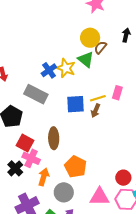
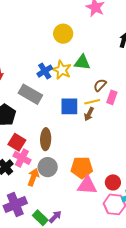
yellow circle: (90, 38) -> (63, 34), moved
brown semicircle: (100, 47) -> (100, 85), moved
green triangle: (86, 59) -> (82, 62), turned -36
orange pentagon: (76, 167) -> (82, 168), moved, turned -30
gray circle: (64, 192) -> (48, 167), moved
pink triangle: (100, 197) -> (87, 185), moved

